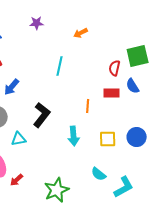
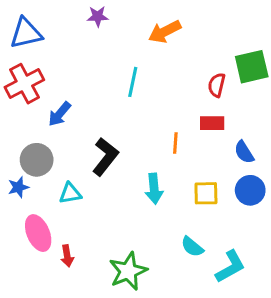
orange arrow: (81, 33) -> (165, 32), size x1.5
blue semicircle: (133, 86) -> (244, 152), moved
red arrow: (17, 180) -> (67, 256), turned -56

